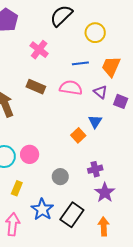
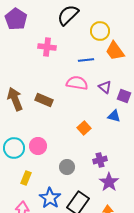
pink cross: (39, 50) -> (47, 47), turned -30
orange trapezoid: (111, 67) -> (115, 51), moved, turned -60
brown rectangle: (36, 87) -> (44, 100), moved
blue triangle: (95, 122) -> (114, 116), moved, turned -48

